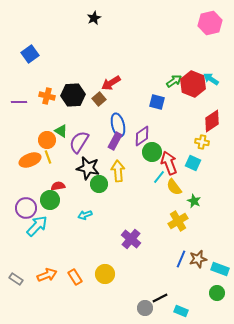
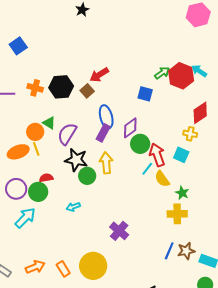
purple circle: (26, 208) -> (16, 189), moved
yellow cross: (178, 221) -> (177, 214), moved, turned 30
yellow circle: (105, 274) -> (93, 266), size x1.4

